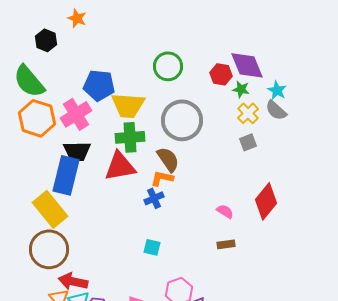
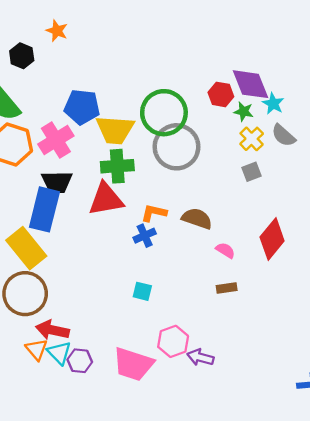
green circle: (168, 66) -> (164, 113), moved, size x1.4
cyan star: (277, 90) -> (273, 104), moved
brown semicircle: (168, 159) -> (197, 219), moved, turned -36

